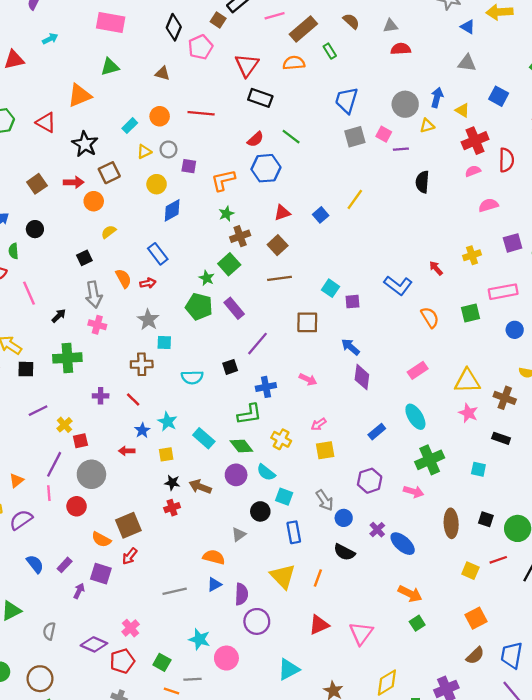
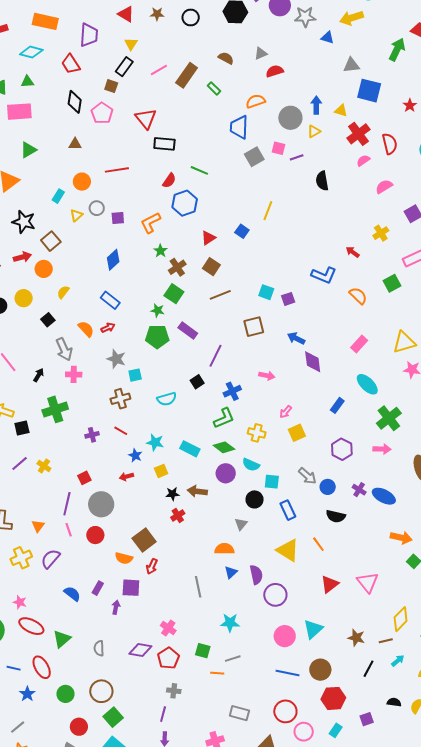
orange semicircle: (294, 63) -> (256, 101), moved
gray triangle: (467, 63) -> (351, 65), moved
blue square: (499, 96) -> (369, 91), size x1.4
yellow circle: (157, 184) -> (24, 298), moved
purple line: (38, 411) -> (20, 463), moved
yellow cross: (64, 425) -> (44, 466), moved
orange line: (318, 578) -> (318, 544), turned -42
gray line: (175, 591) -> (198, 587), turned -75
pink circle: (226, 658) -> (285, 636), moved

